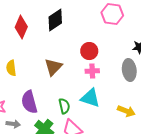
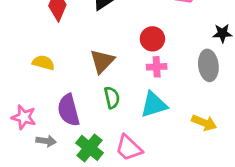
yellow semicircle: (11, 68) -> (43, 63), turned 112
cyan triangle: (90, 98) -> (154, 105), turned -35
green semicircle: (64, 106) -> (112, 98), moved

